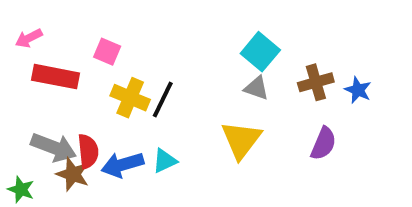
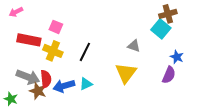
pink arrow: (29, 38) -> (16, 12), moved
cyan square: (260, 52) -> (161, 29), moved
brown cross: (316, 82) -> (168, 14), moved
blue star: (358, 90) -> (177, 57), moved
yellow cross: (130, 98) -> (53, 51), moved

